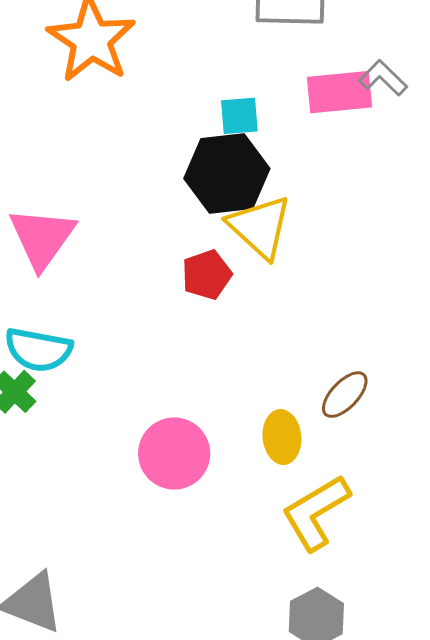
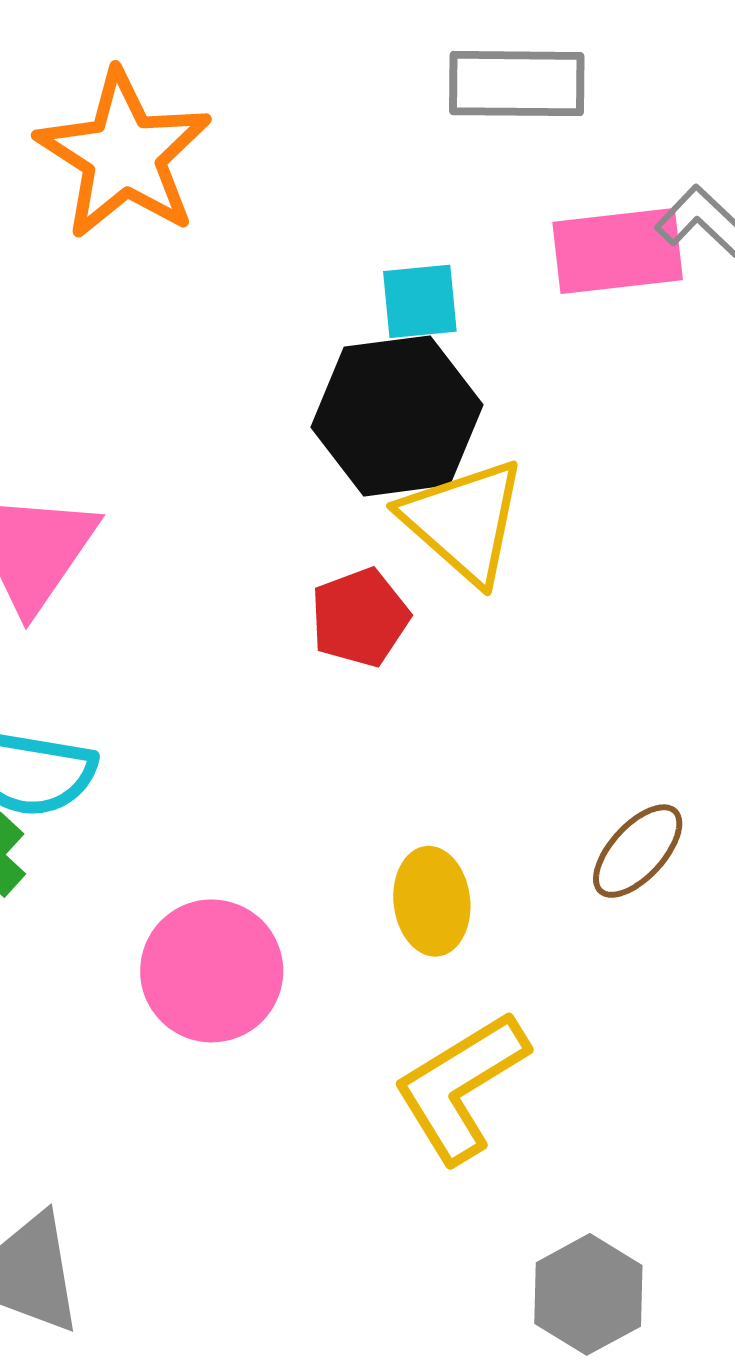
yellow ellipse: (282, 437) -> (432, 901), moved
pink circle: (174, 453) -> (212, 971), moved
yellow L-shape: (316, 512) -> (461, 1087), moved

